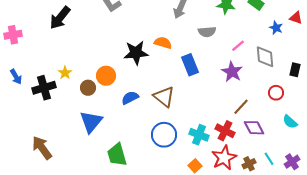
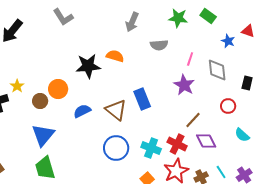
pink line: (238, 46) -> (190, 59), turned -32
blue rectangle: (190, 65) -> (142, 99), moved
green trapezoid: (117, 155) -> (45, 168), moved

